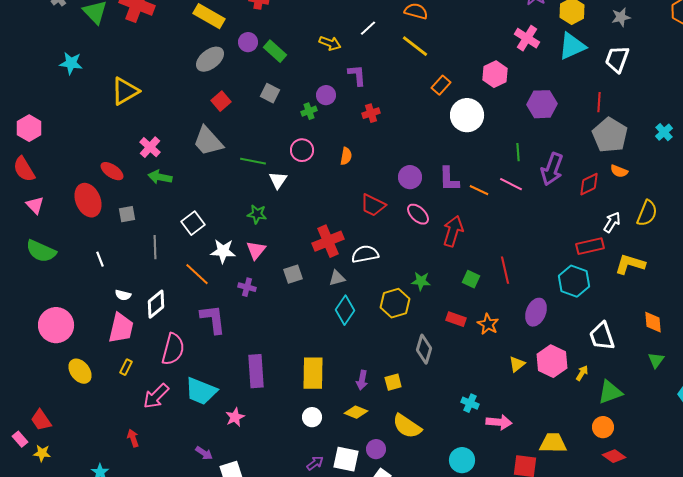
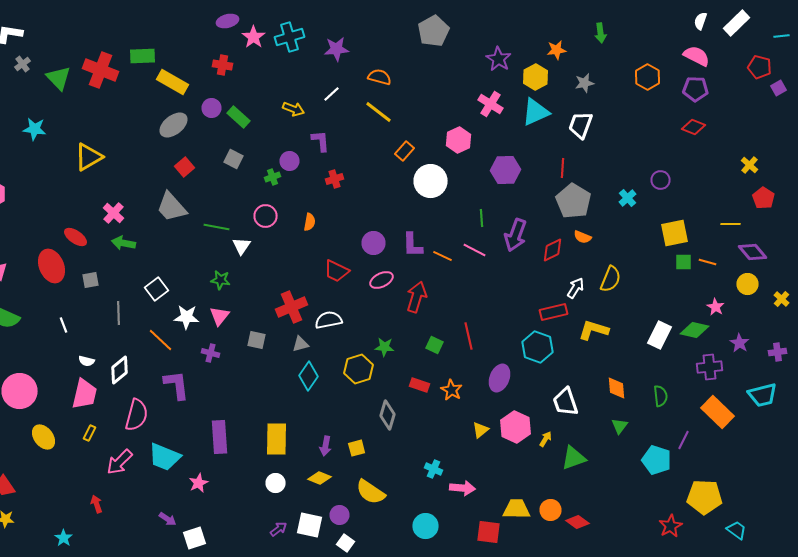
pink ellipse: (418, 214) -> (382, 280), turned -70
gray square: (293, 274) -> (256, 340), turned 30
orange circle: (603, 427) -> (550, 510), moved

